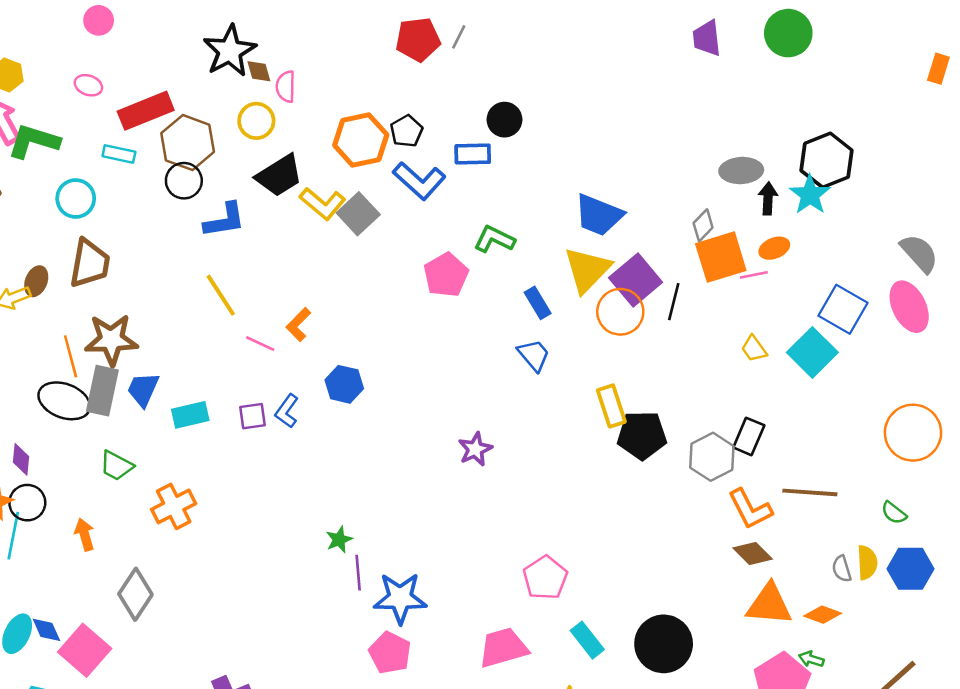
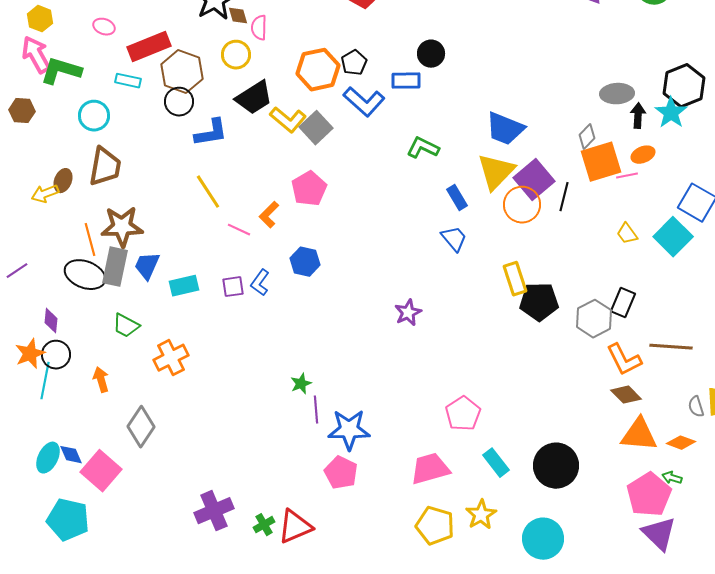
pink pentagon: (446, 275) -> (309, 189), moved

